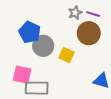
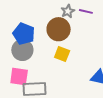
brown circle: (89, 33) -> (59, 29), moved
gray circle: (43, 46) -> (22, 50), moved

